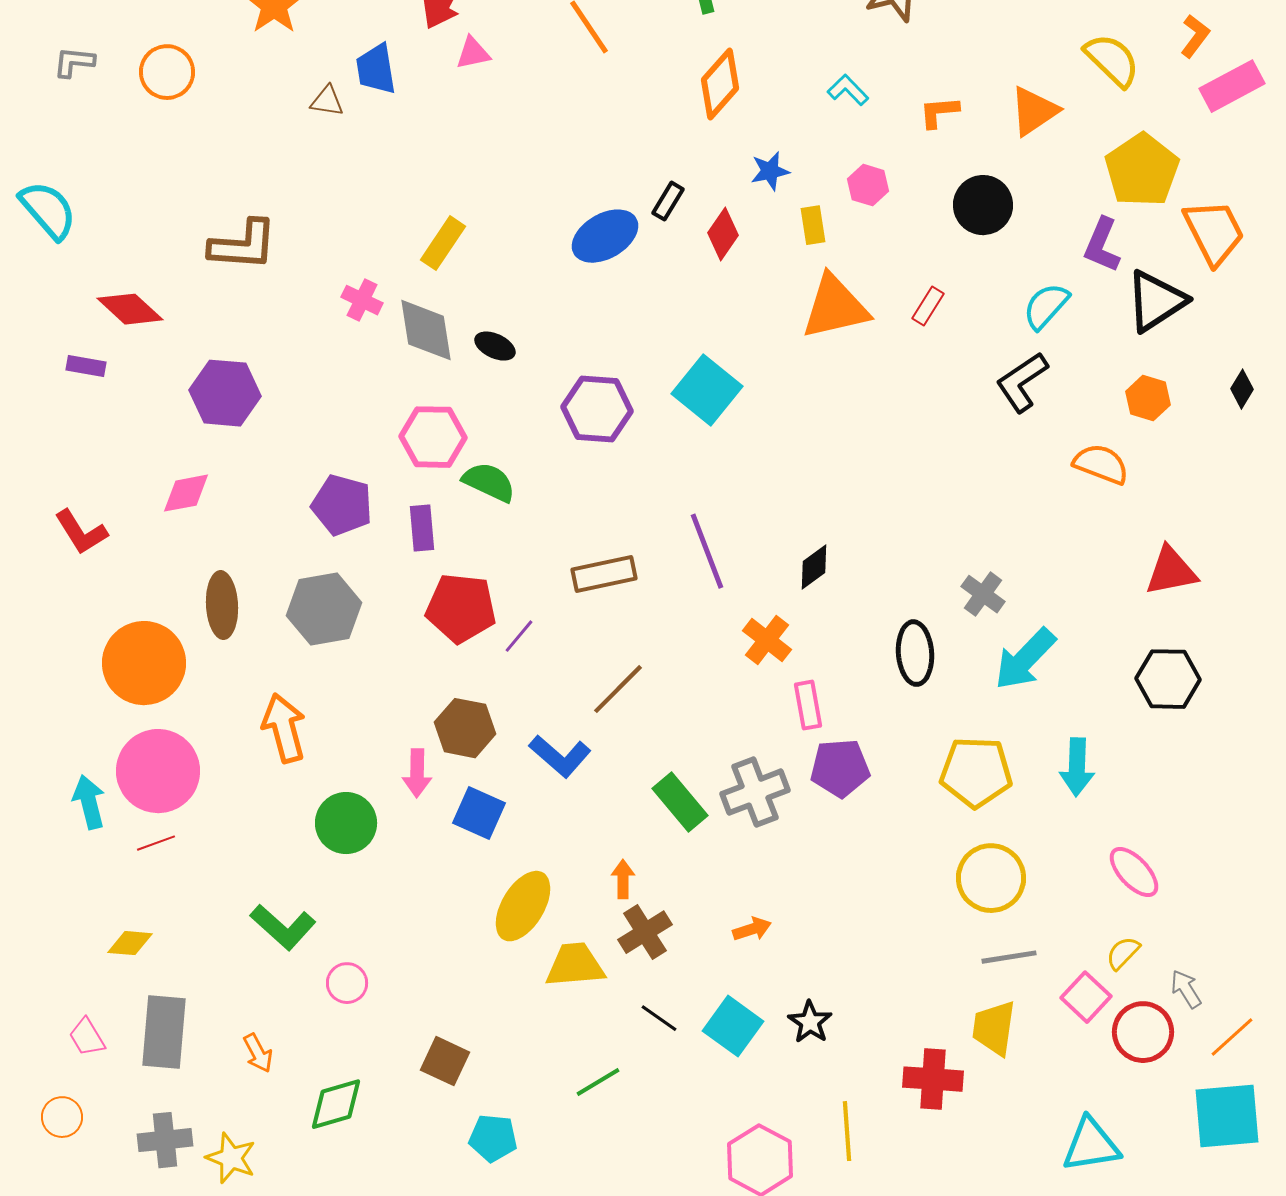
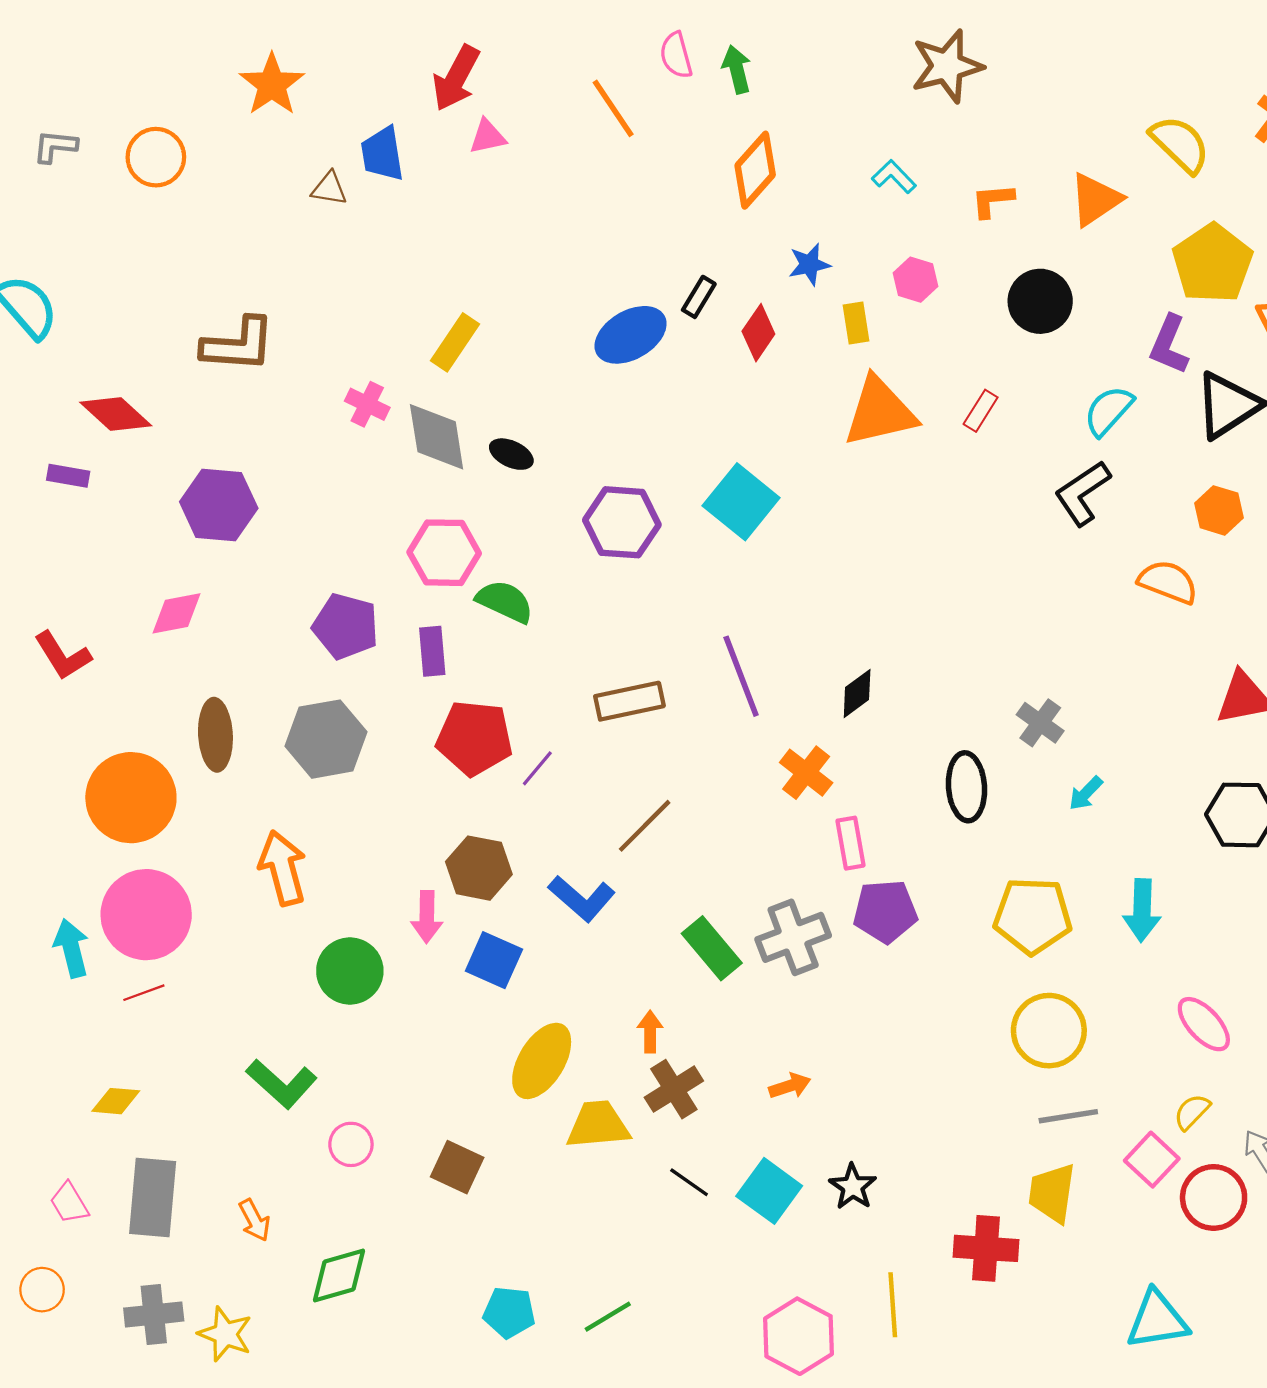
cyan arrow: (1025, 659) -> (1086, 793), size x0.5
brown square: (445, 1061) -> (457, 1167), moved
green line: (598, 1082) -> (608, 1317), moved

